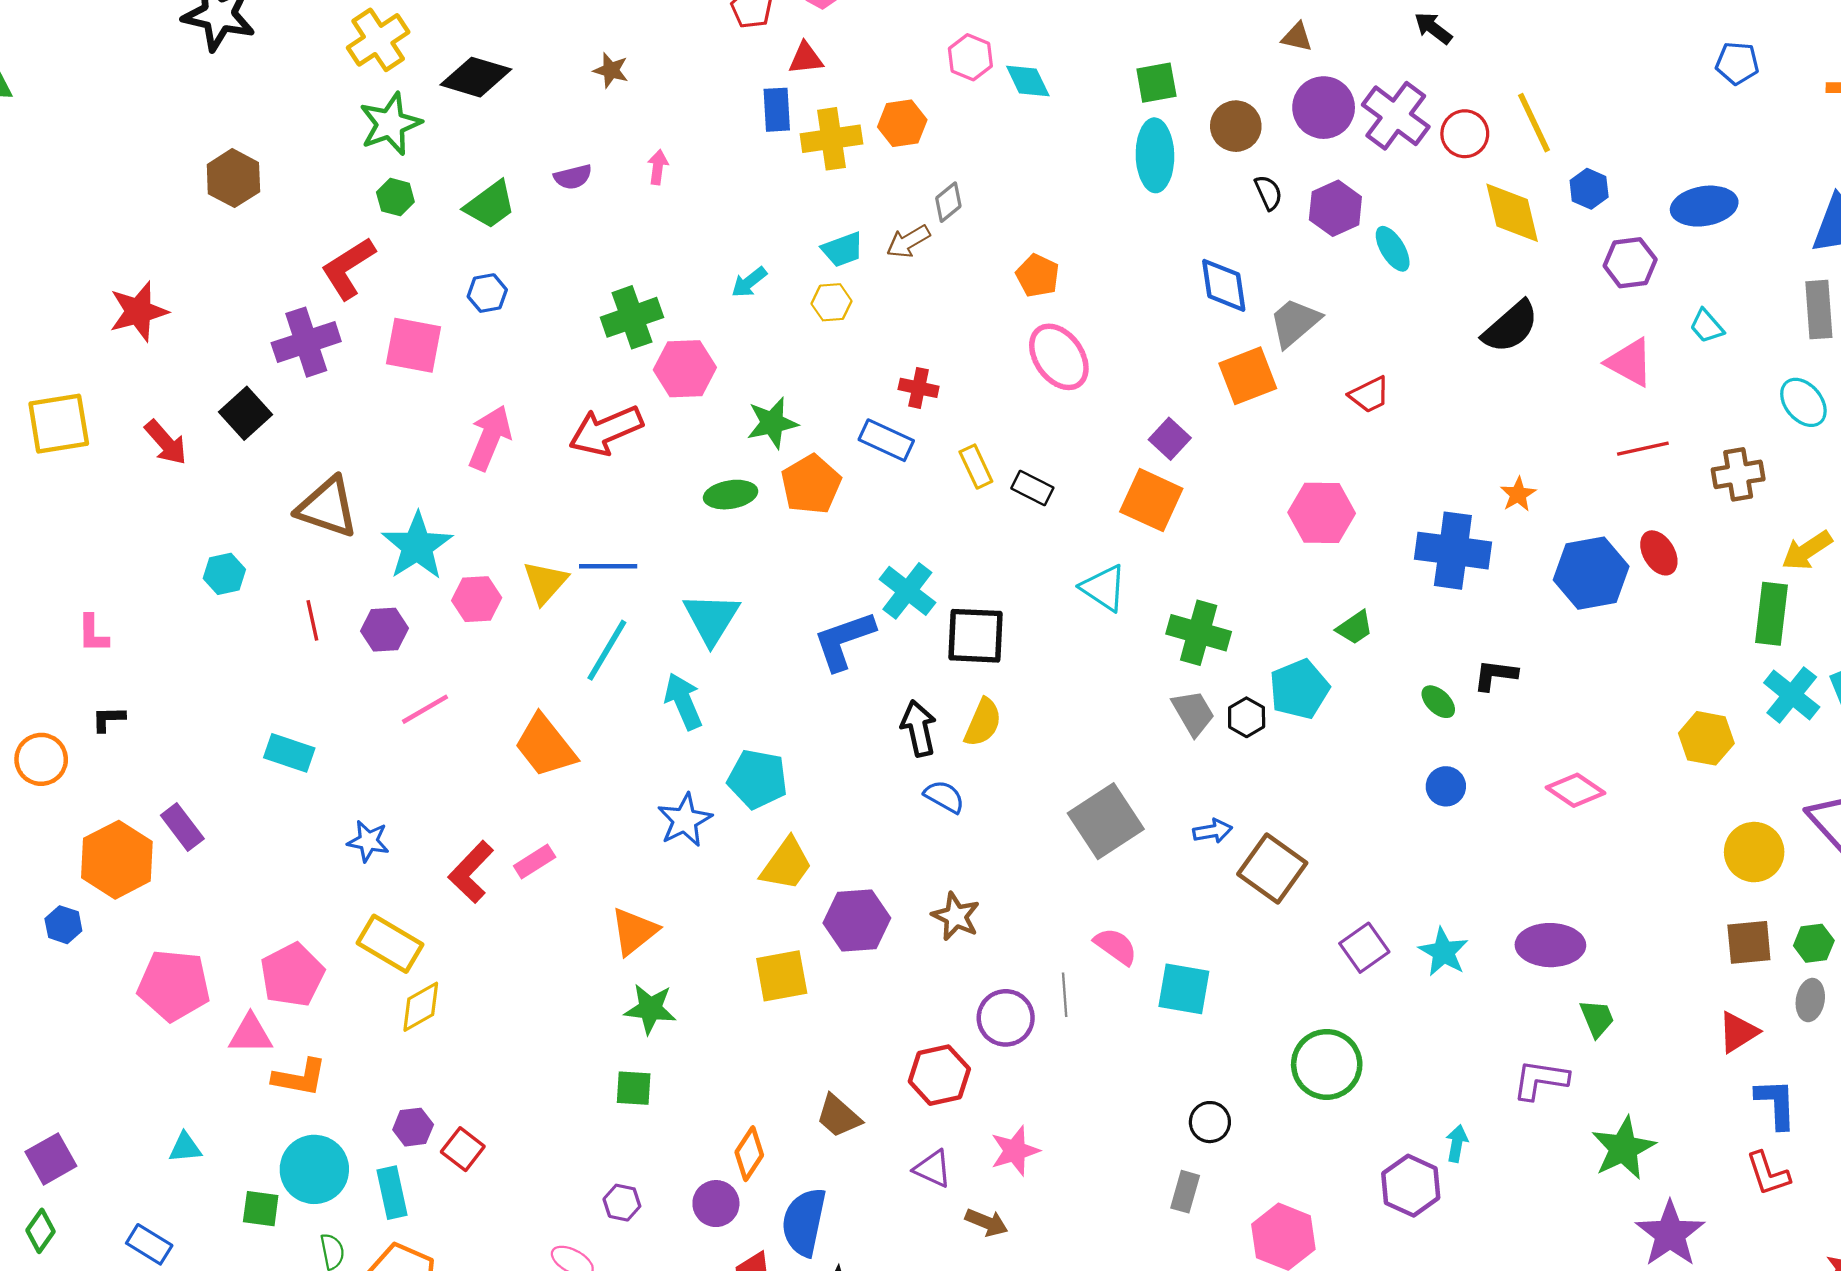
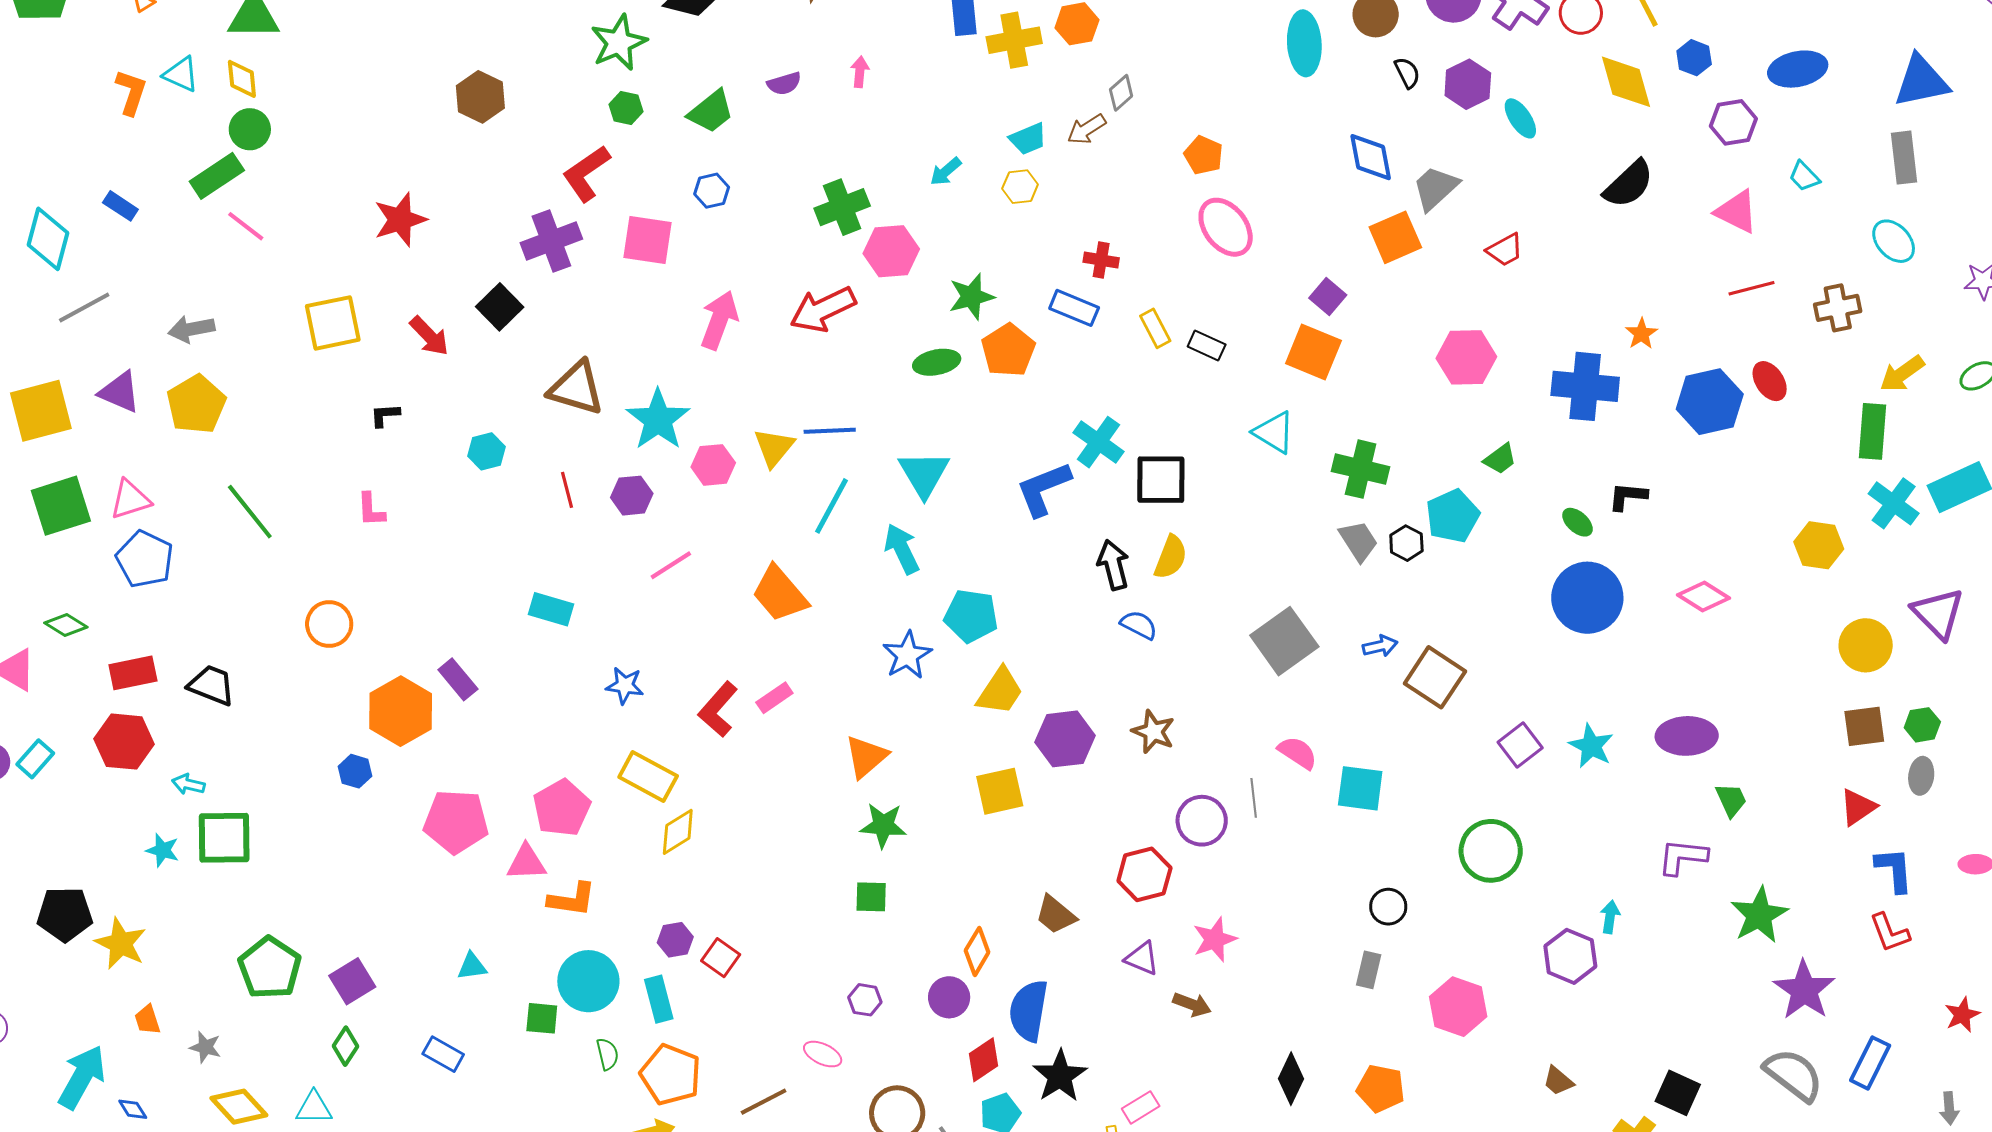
black L-shape: (108, 719) -> (385, 415), moved
blue circle: (1446, 786) -> (1587, 598), size x2.0

